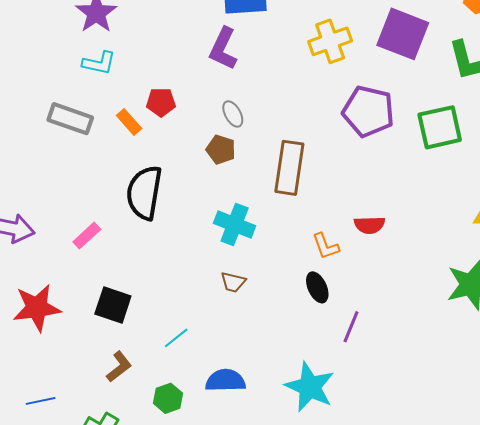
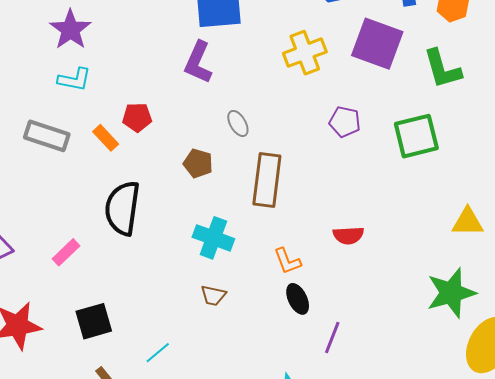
purple pentagon: (368, 111) -> (345, 122), size x0.6
gray ellipse: (233, 114) -> (238, 123), moved
orange L-shape: (326, 246) -> (287, 261), moved
black square: (113, 305) -> (94, 321), turned -33

